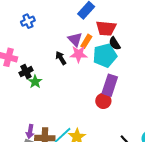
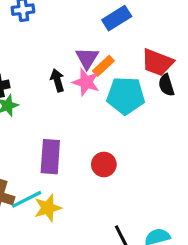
red trapezoid: (106, 28) -> (157, 62), moved
black semicircle: (115, 43) -> (166, 85), moved
purple rectangle: (110, 85) -> (50, 157), moved, turned -30

